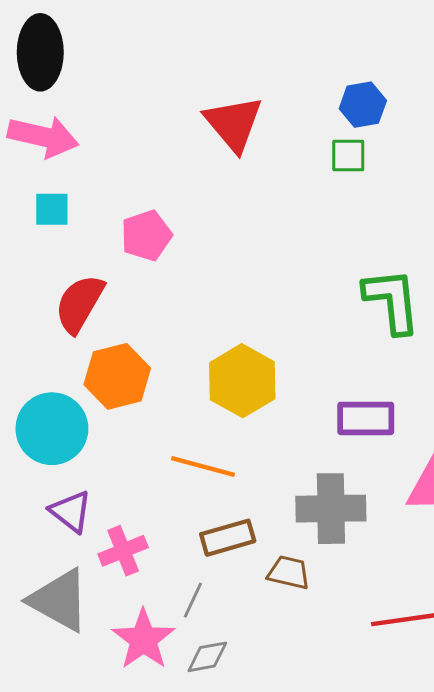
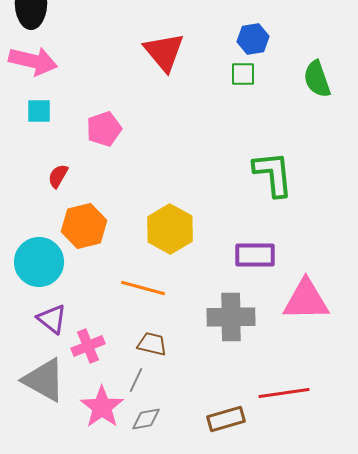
red semicircle: (79, 304) -> (58, 176), size x0.6
brown rectangle: (228, 538) -> (226, 419), moved
brown trapezoid: (289, 573) -> (152, 344), moved

